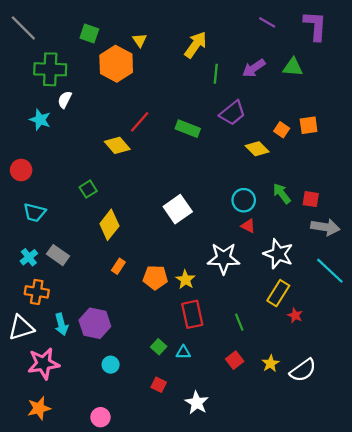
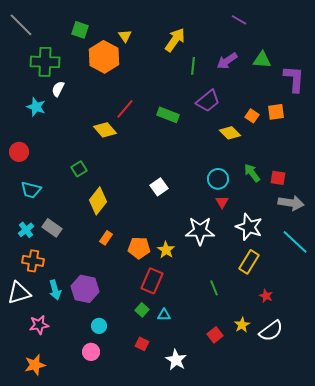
purple L-shape: (315, 26) -> (294, 79), moved
white square: (178, 209) -> (159, 187), size x0.7
red triangle: (248, 226) -> (222, 202), turned 32
red rectangle: (192, 314) -> (152, 281), moved, turned 35
red star: (295, 315) -> (266, 296), moved
red square: (235, 360) -> (215, 335), moved
pink star: (43, 364) -> (39, 325), size x0.7
pink circle: (101, 417) -> (91, 352), moved

